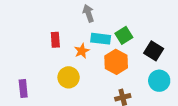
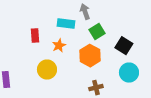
gray arrow: (88, 13) -> (85, 12), moved
cyan rectangle: (101, 39) -> (66, 24), moved

